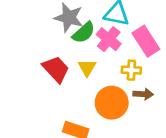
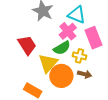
green semicircle: (84, 33) -> (62, 48), moved
yellow triangle: (87, 68) -> (48, 63), moved, size x1.5

